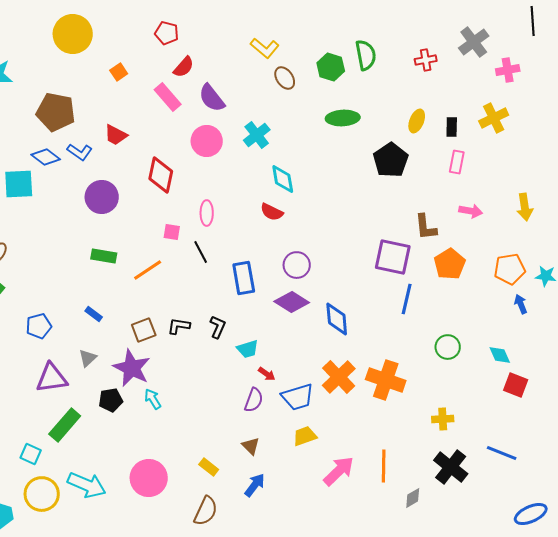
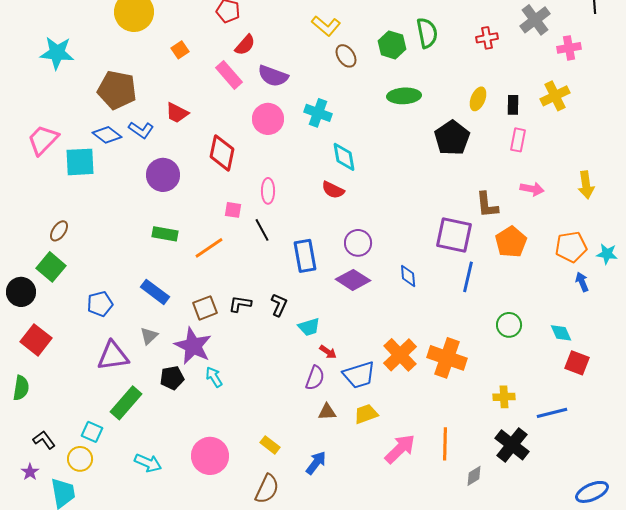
purple semicircle: (212, 98) -> (273, 76), turned -32
cyan cross: (257, 135) -> (318, 113), turned -32
blue rectangle: (94, 314) -> (155, 292), size x1.6
blue diamond: (337, 319) -> (408, 276), moved, size x0.7
brown triangle: (251, 446) -> (327, 412), moved, turned -48
blue line: (502, 453) -> (552, 413), moved, turned -36
cyan arrow: (87, 485) -> (148, 463), size x0.7
yellow circle: (42, 494) -> (80, 459), moved, size x0.7

